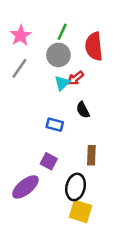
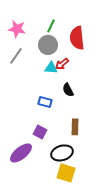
pink star: (21, 35) -> (17, 29), turned -30
cyan triangle: (62, 83) -> (51, 68), turned 48
black ellipse: (76, 187) -> (62, 153), turned 60

